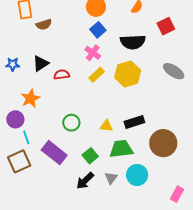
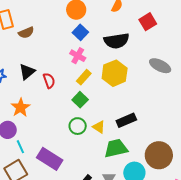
red semicircle: (62, 75) -> (49, 81), turned 84
green circle: (71, 123) -> (78, 126), moved
yellow triangle: (106, 126) -> (99, 127), turned 32
brown circle: (163, 143) -> (159, 155), moved
green square: (90, 156) -> (80, 100), moved

